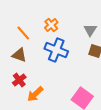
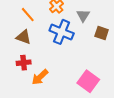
gray triangle: (90, 30) -> (83, 16), moved
red cross: (19, 80) -> (24, 63), turned 32

